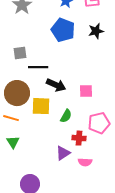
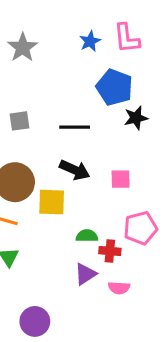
blue pentagon: (63, 30) -> (114, 87), moved
black star: (96, 31) -> (136, 118), moved
black line: (38, 67) -> (75, 127), moved
green semicircle: (66, 116) -> (87, 236), moved, turned -120

